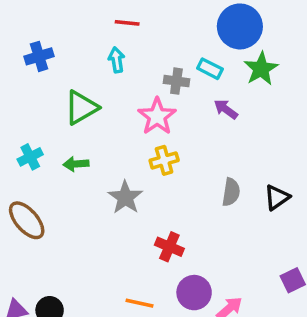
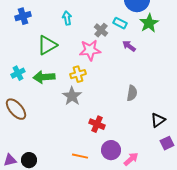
gray cross: (176, 81) -> (101, 30), turned 32
pink star: (157, 116) -> (90, 50), turned 30
yellow cross: (164, 160) -> (78, 74), moved
green arrow: (76, 164) -> (44, 77), size x1.5
black triangle: (277, 197) -> (158, 120), moved

